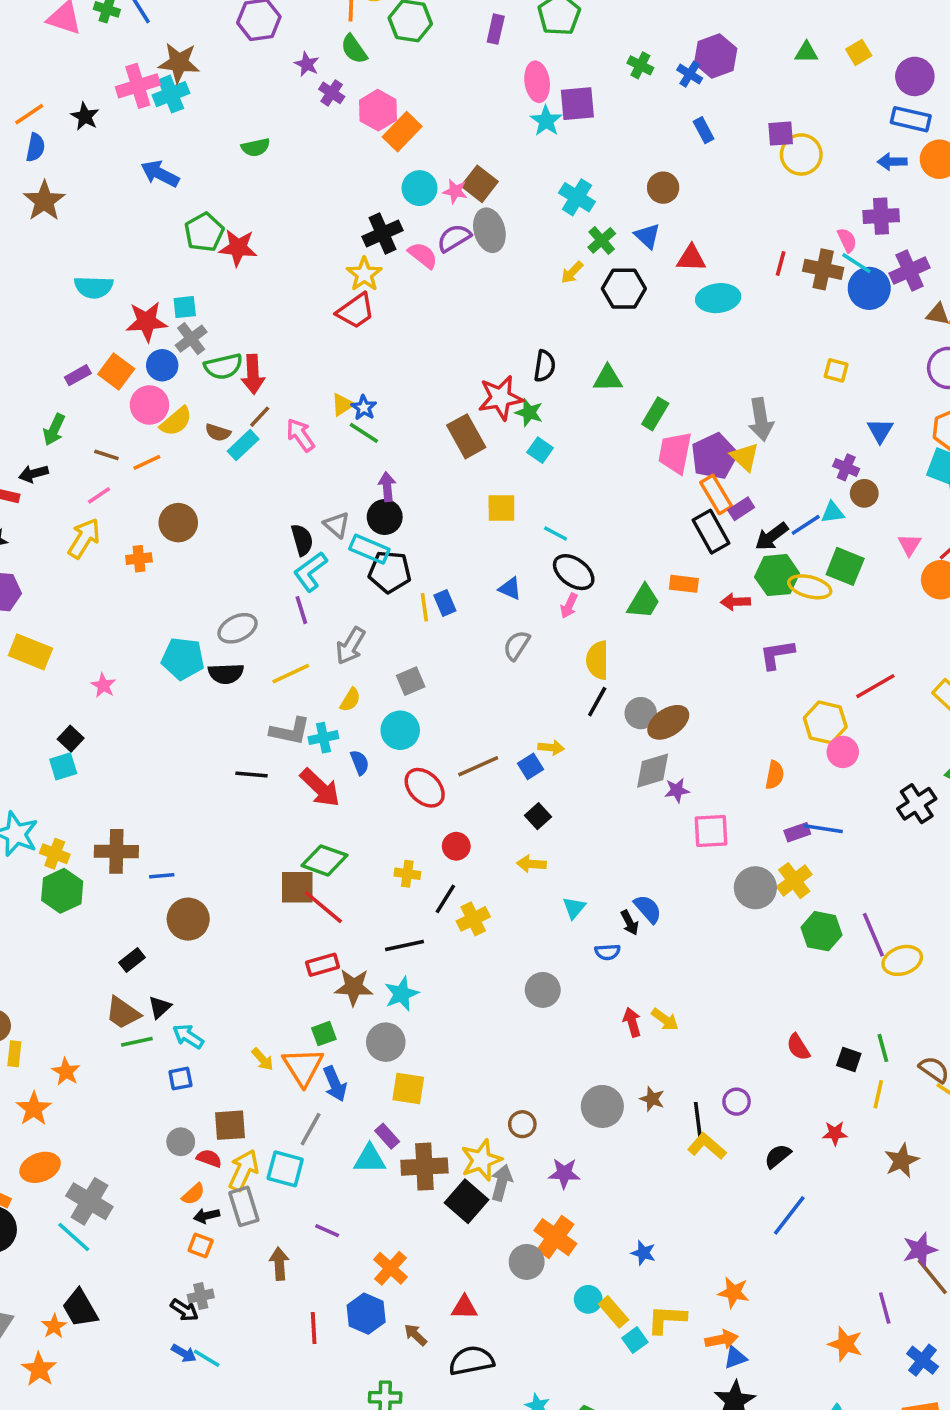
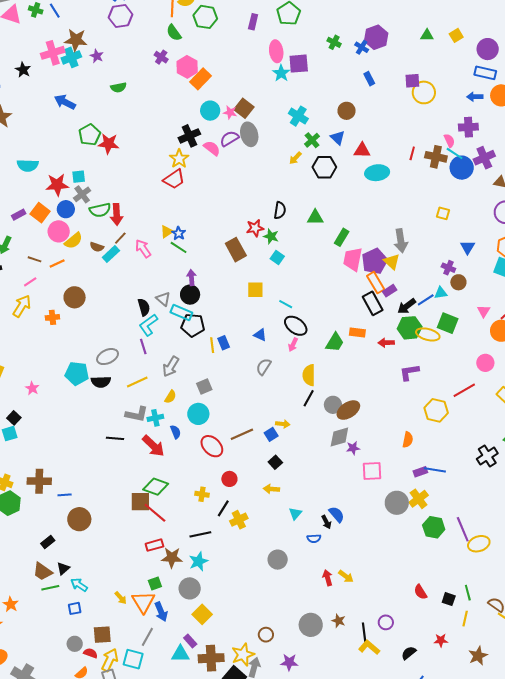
purple star: (307, 64) -> (97, 56), moved
red star: (500, 398) -> (255, 228), size x0.7
pink circle: (843, 752) -> (485, 363), moved
yellow square: (408, 1089) -> (202, 614), turned 36

